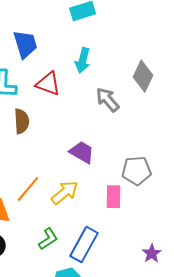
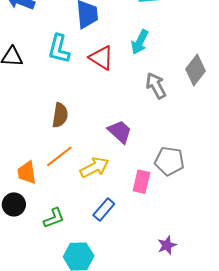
brown semicircle: (22, 121) -> (60, 115), moved
green L-shape: (48, 239) -> (54, 218), moved
blue rectangle: (84, 245) -> (104, 209), moved, size x0.7

